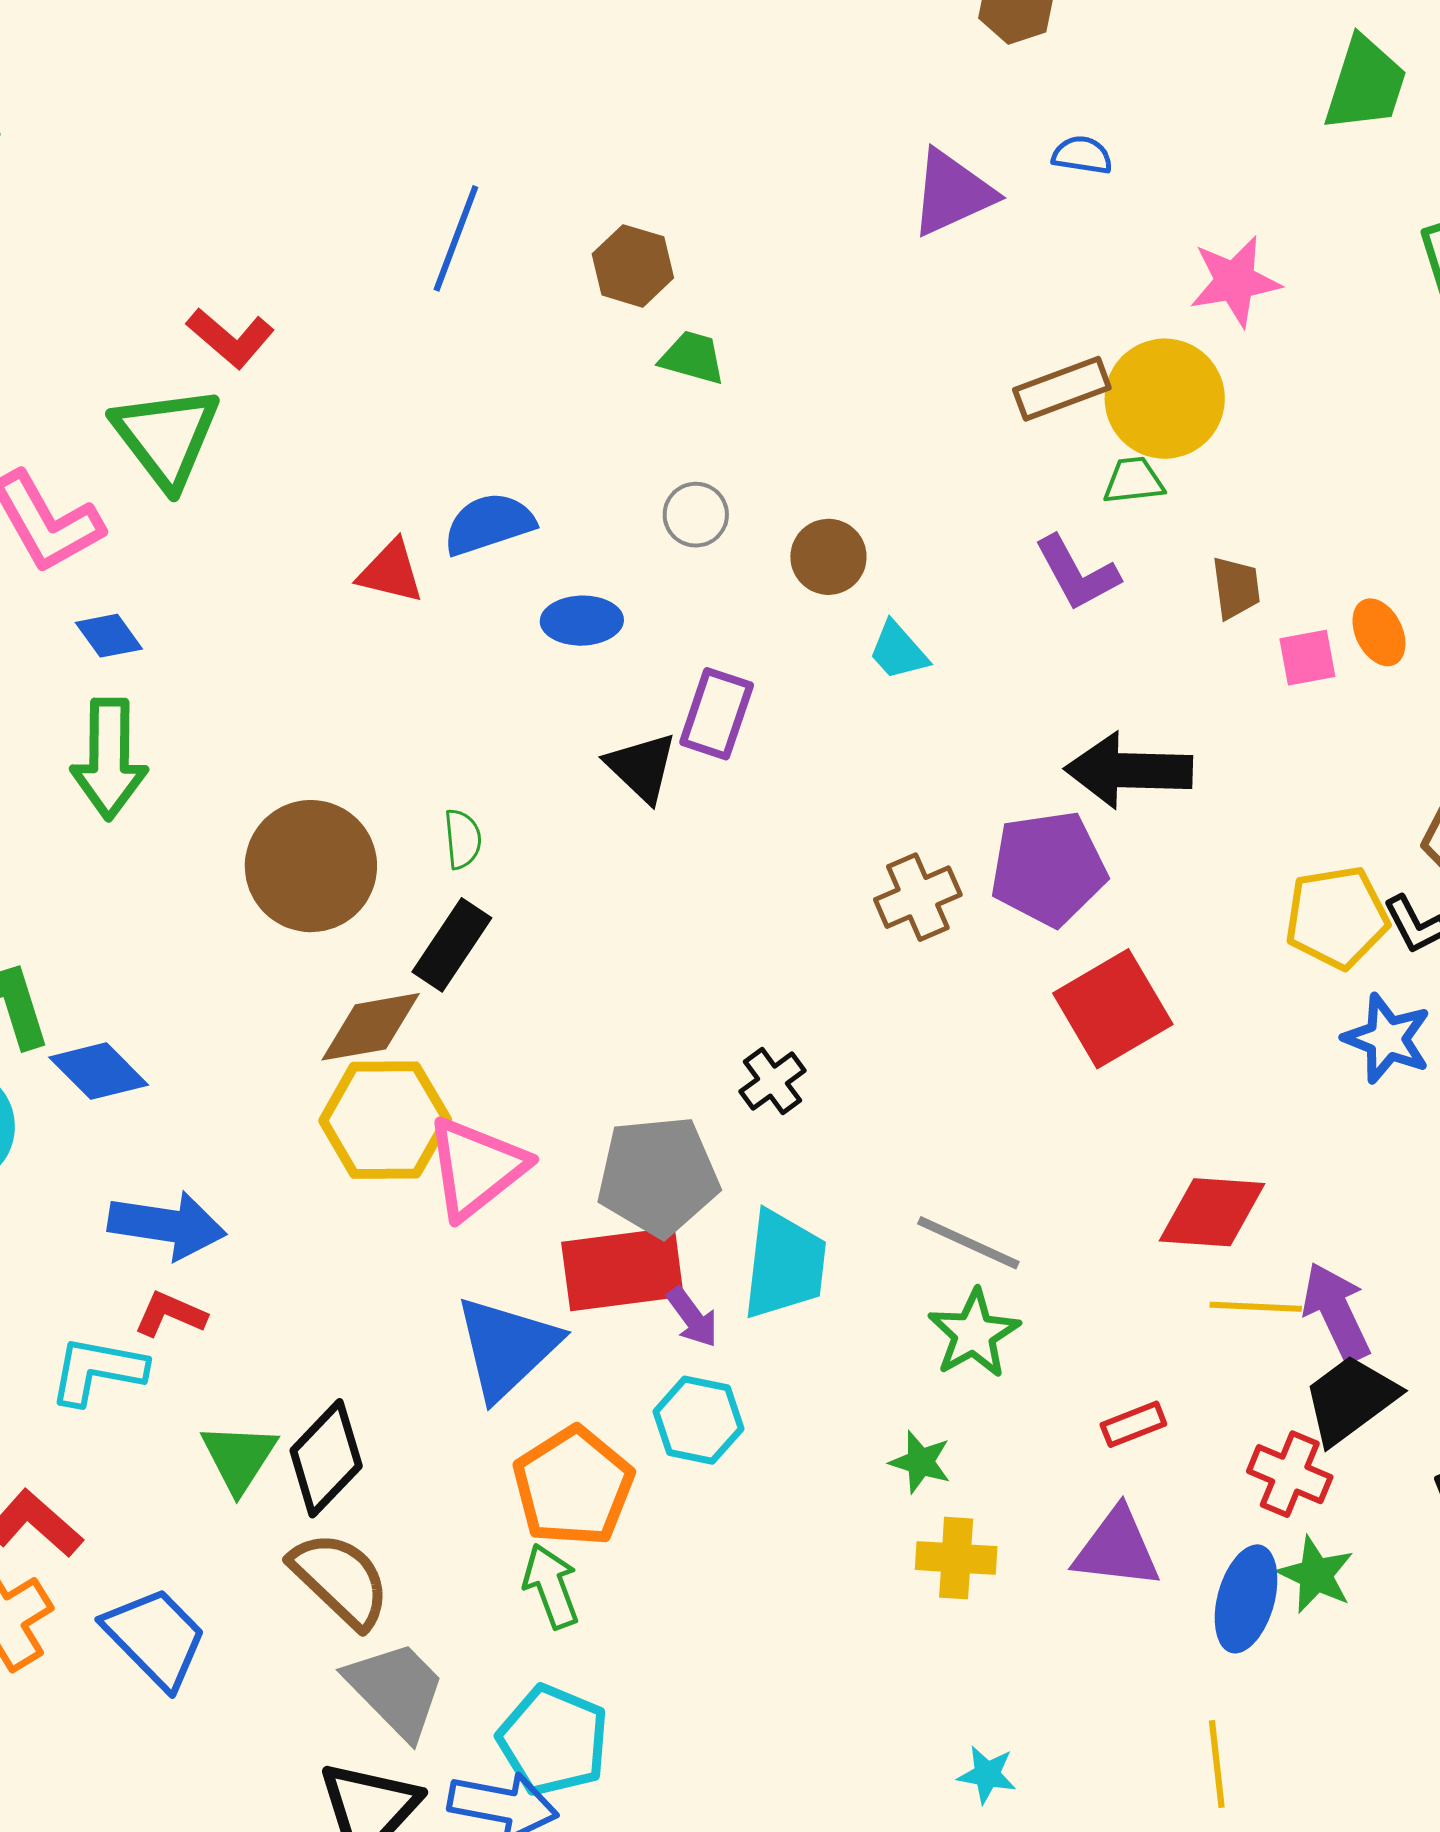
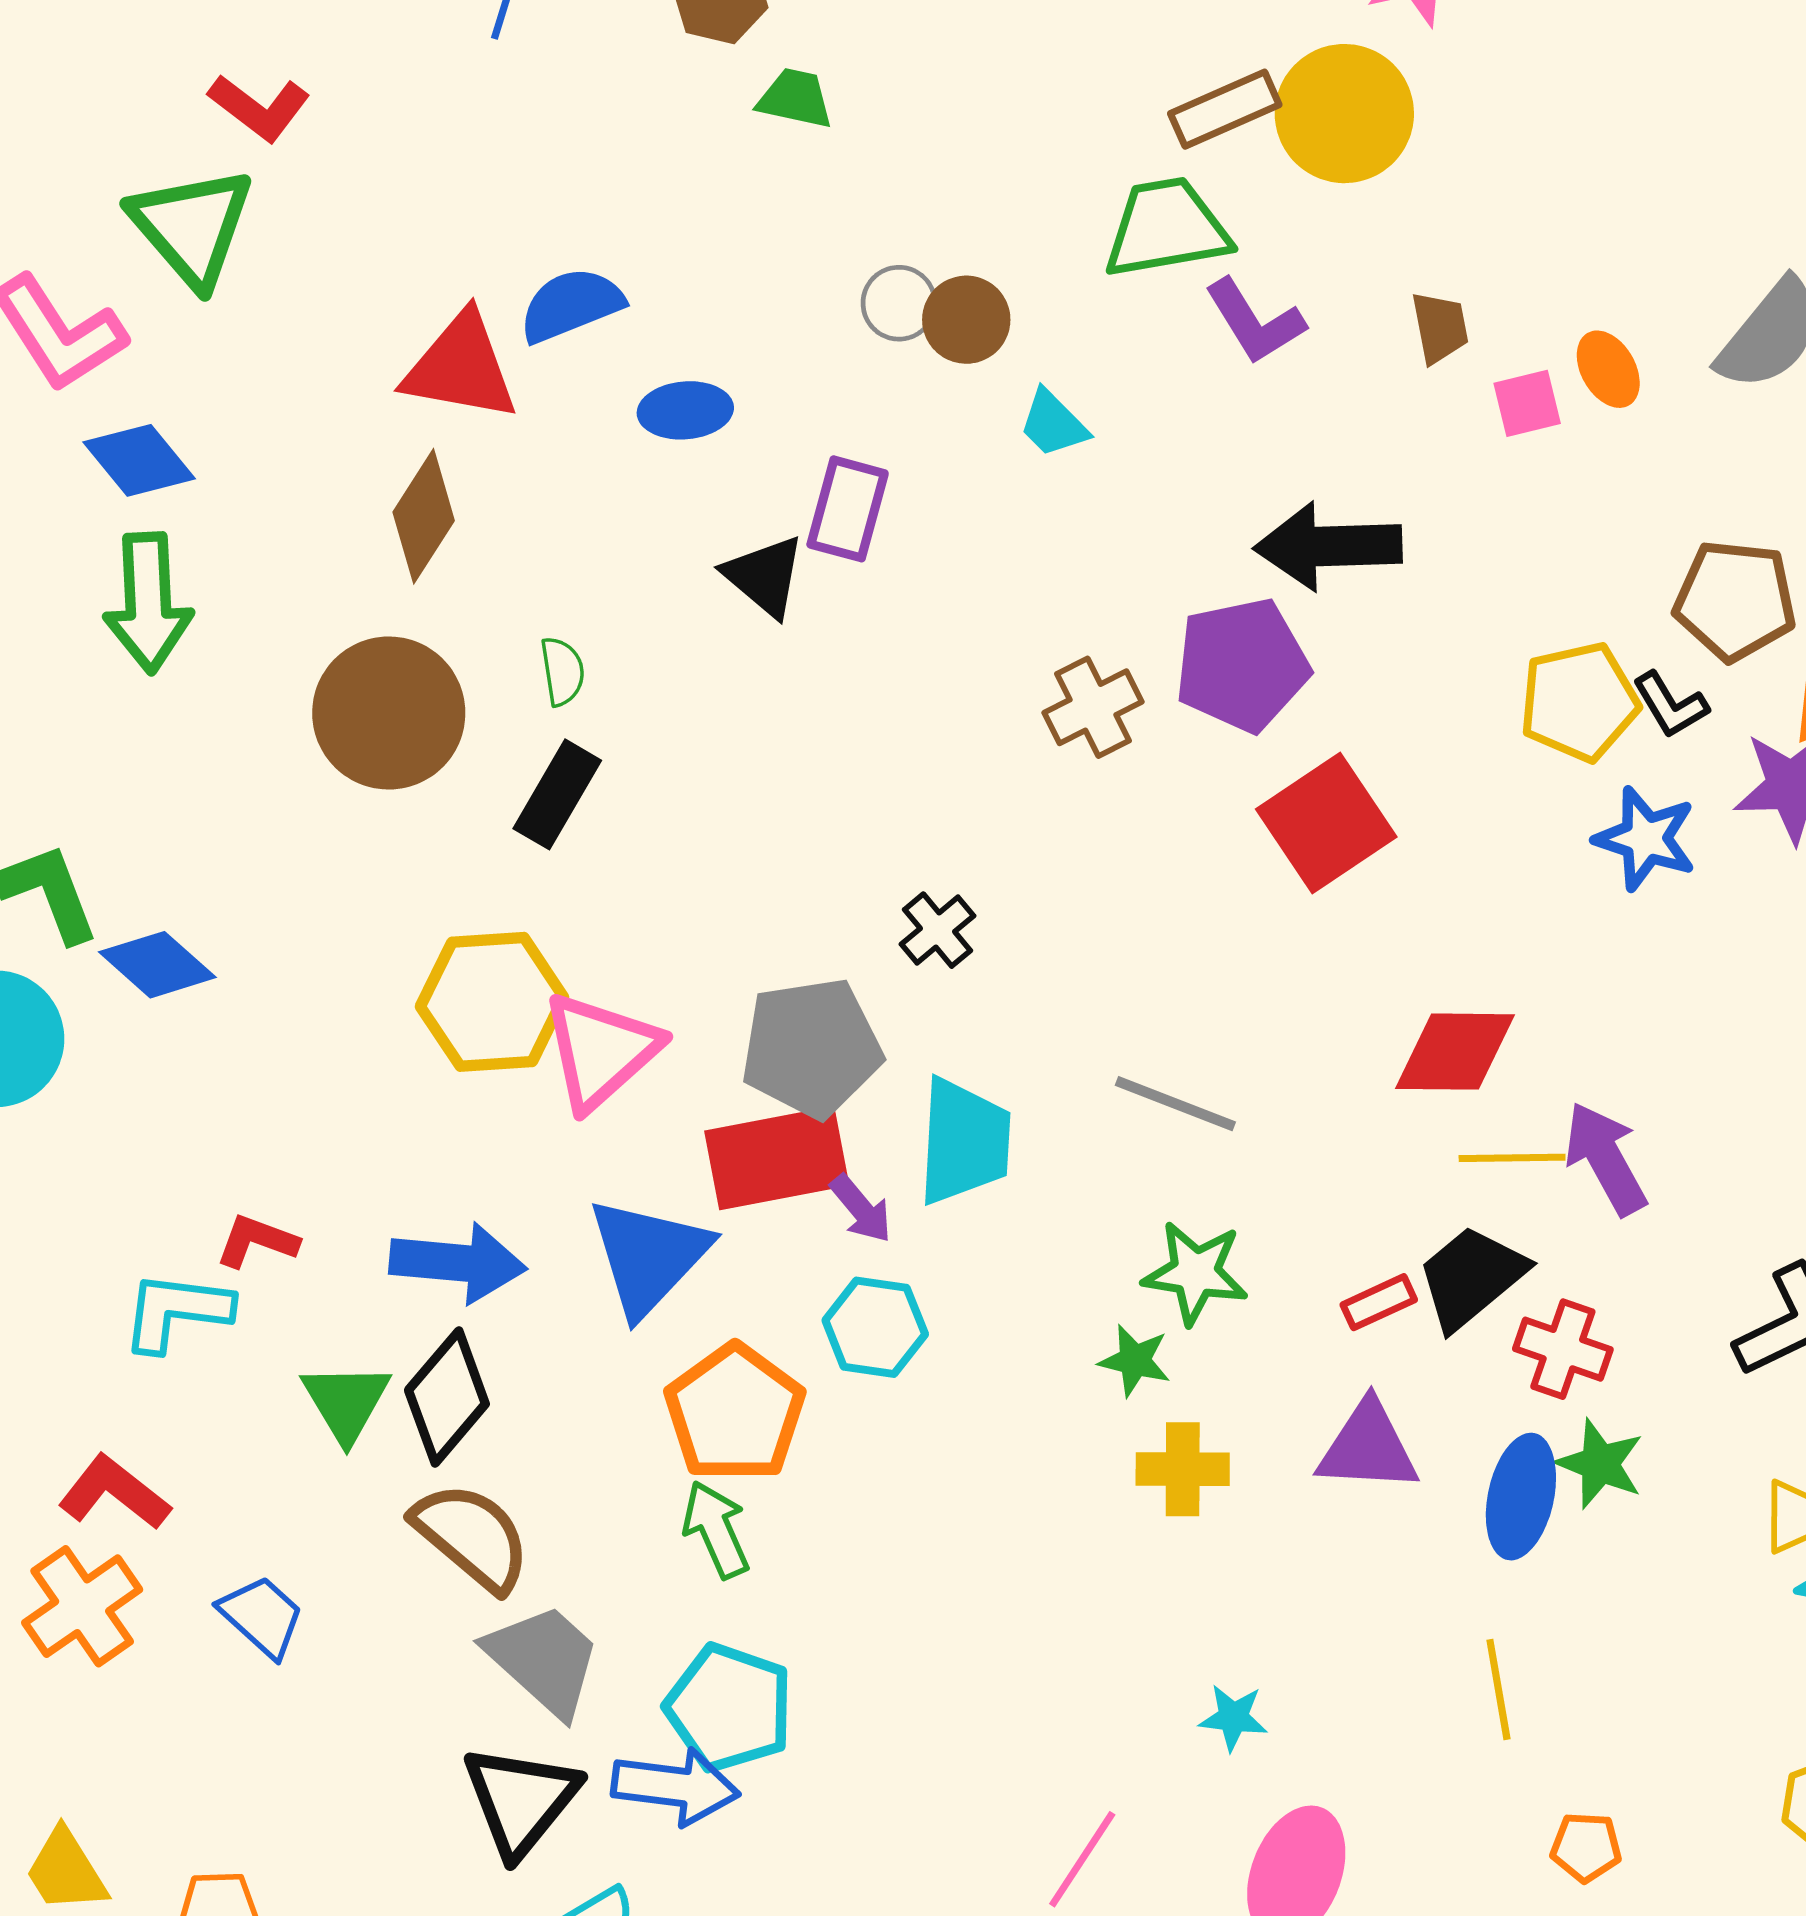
green trapezoid: (1134, 481) -> (1167, 228), moved, size x1.8
gray circle: (696, 515) -> (899, 303), moved
red triangle: (391, 572) -> (461, 367), size x1.5
blue diamond: (109, 636) -> (139, 460), size x1.4
brown diamond: (371, 1027) -> (424, 516), moved, turned -44
blue arrow: (167, 1225) -> (458, 1263), moved
green star: (974, 1334) -> (1195, 1273), moved, turned -30
black trapezoid: (1350, 1399) -> (1471, 1277), moved
blue trapezoid: (155, 1638) -> (262, 1616), size x0.7

